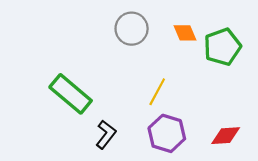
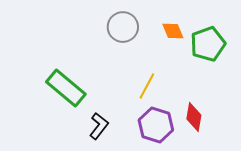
red diamond: (226, 136) -> (194, 117), moved, turned -76

